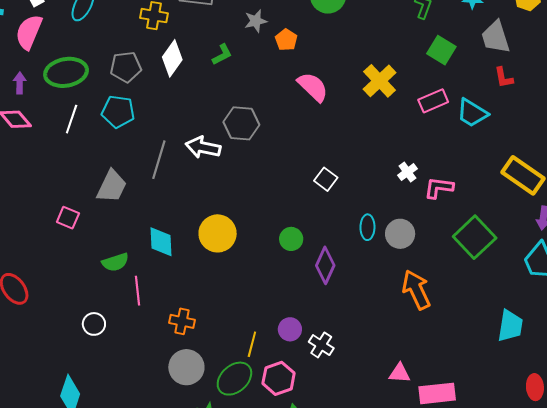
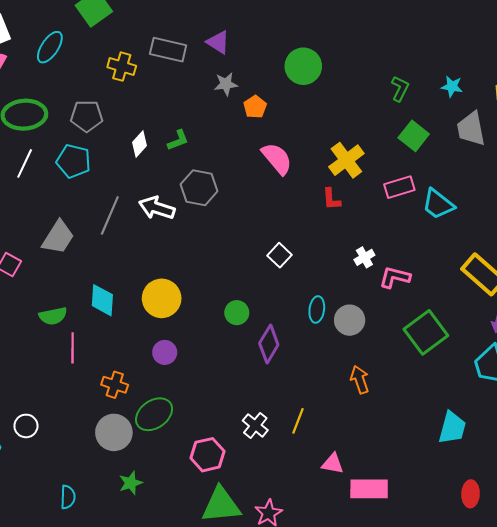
green L-shape: (222, 55) -> (178, 140), moved
white diamond: (172, 58) -> (140, 144), moved, size x0.7
red L-shape: (504, 78) -> (331, 199), moved
orange arrow: (416, 290) -> (360, 380), size x0.7
white circle: (94, 324) -> (26, 426), moved
purple circle: (290, 329) -> (165, 352), moved
yellow line: (252, 344) -> (298, 421), moved
green ellipse: (234, 379) -> (154, 414), moved

